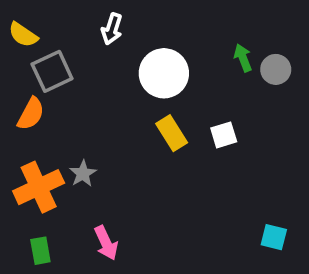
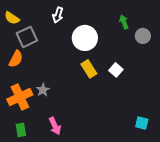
green arrow: (243, 58) -> (124, 22), moved
white square: (224, 135) -> (116, 70), turned -32

